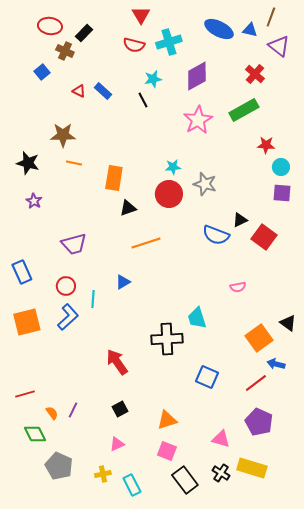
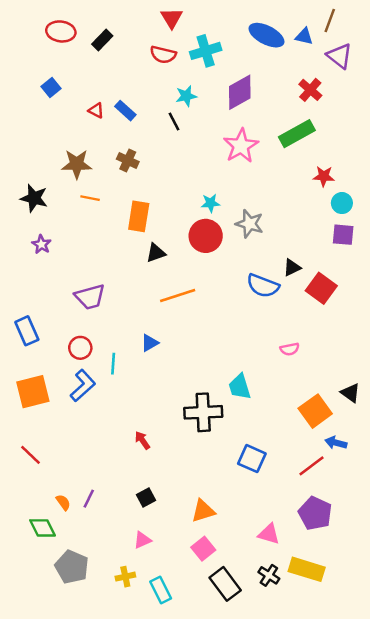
brown cross: (65, 51) -> (128, 160), moved
red arrow: (117, 362) -> (142, 440), size x0.6
red line: (25, 394) -> (30, 455), moved, turned 60
pink square: (167, 451) -> (203, 549), turned 30

